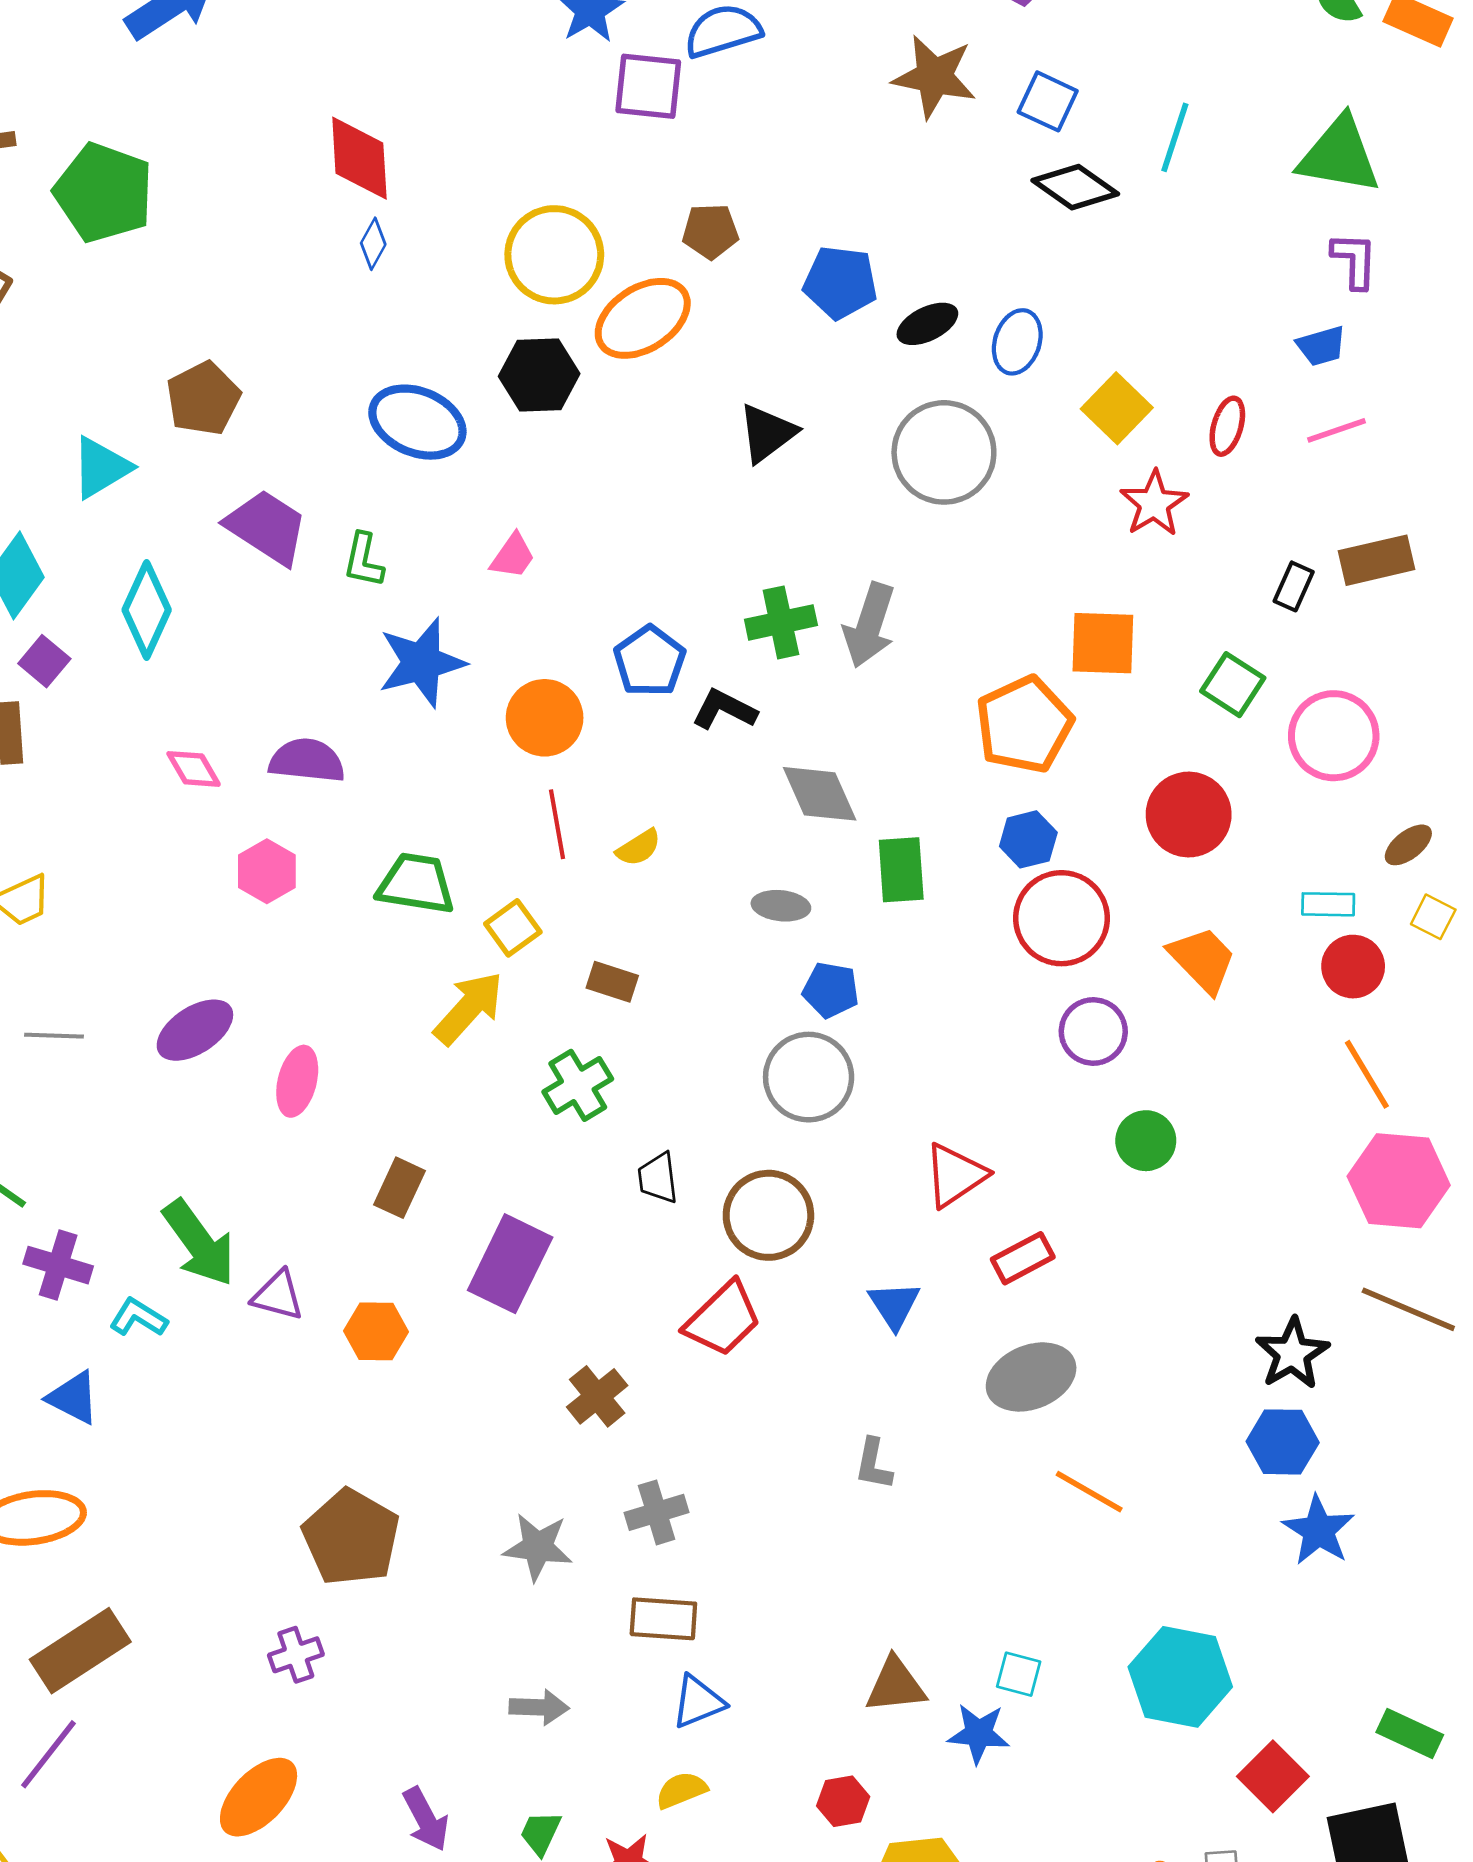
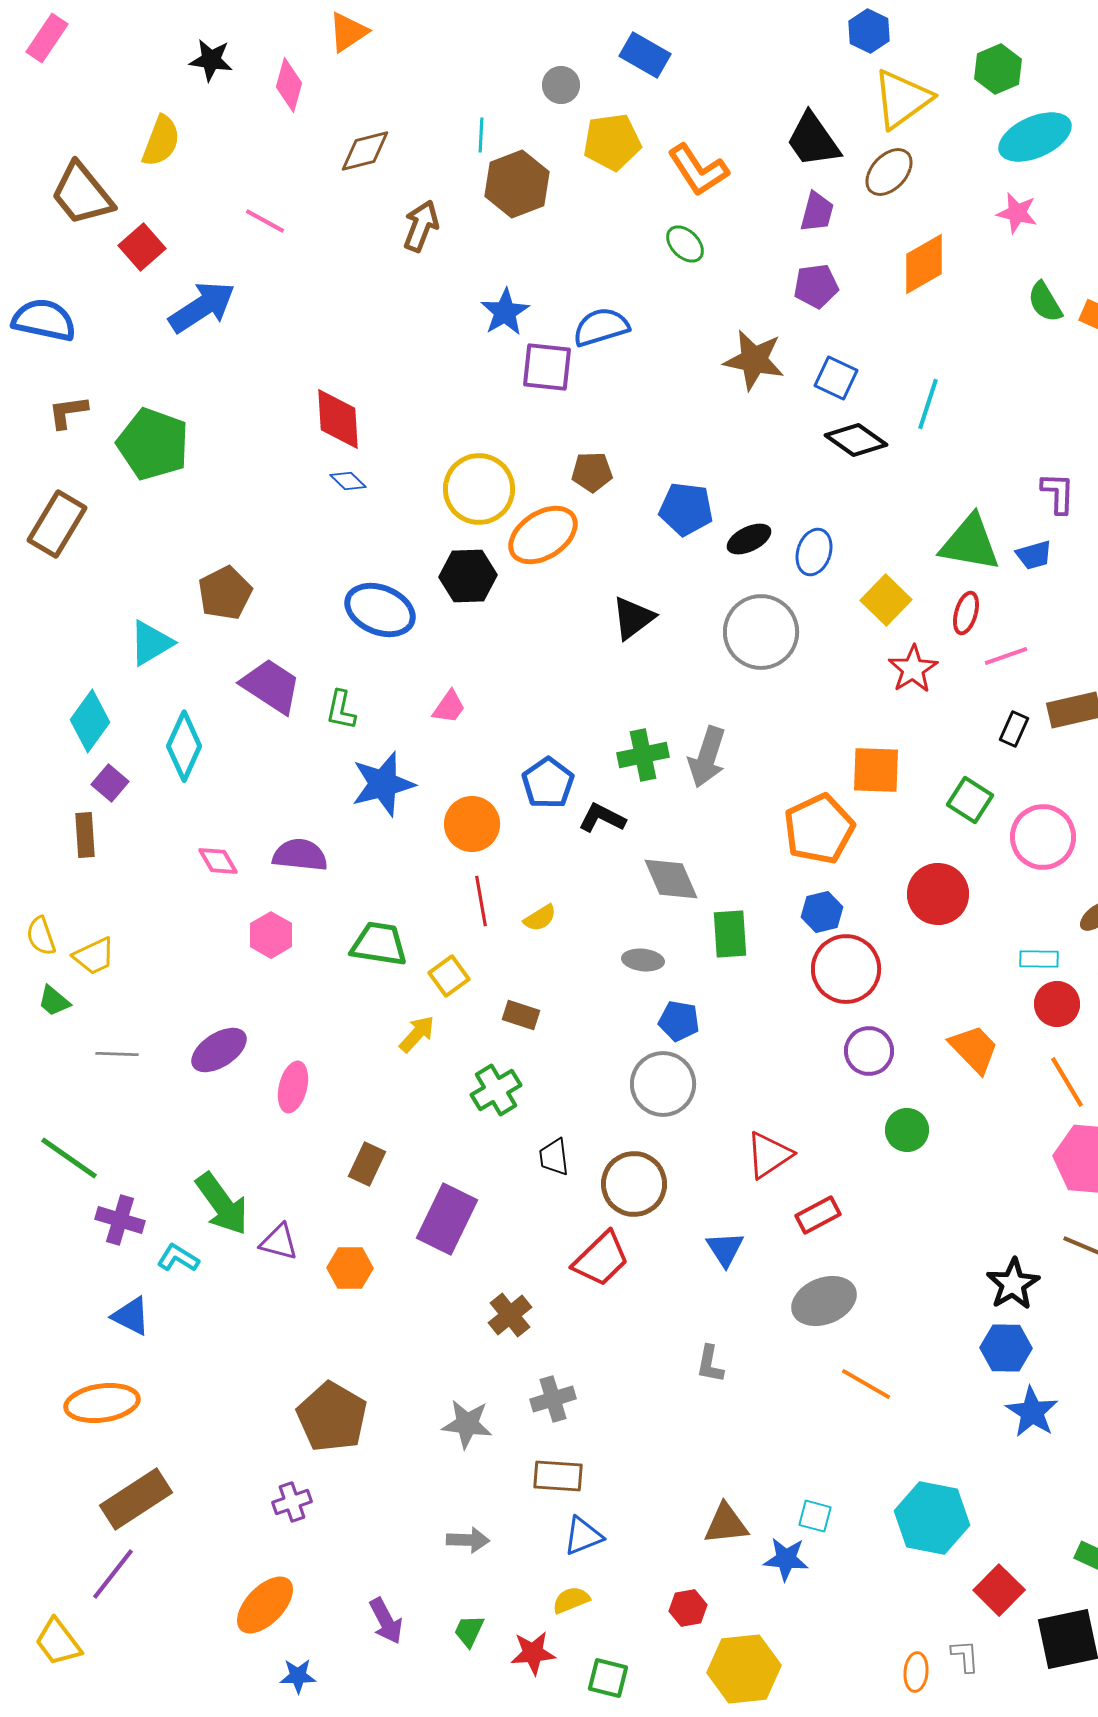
green triangle: (1339, 155) -> (970, 543), moved
blue diamond: (373, 244) -> (348, 481), turned -75
pink line: (1336, 430) -> (1006, 656), moved
orange trapezoid: (1202, 960) -> (974, 1049), moved
yellow arrow: (469, 1008) -> (417, 1034), size x0.7

